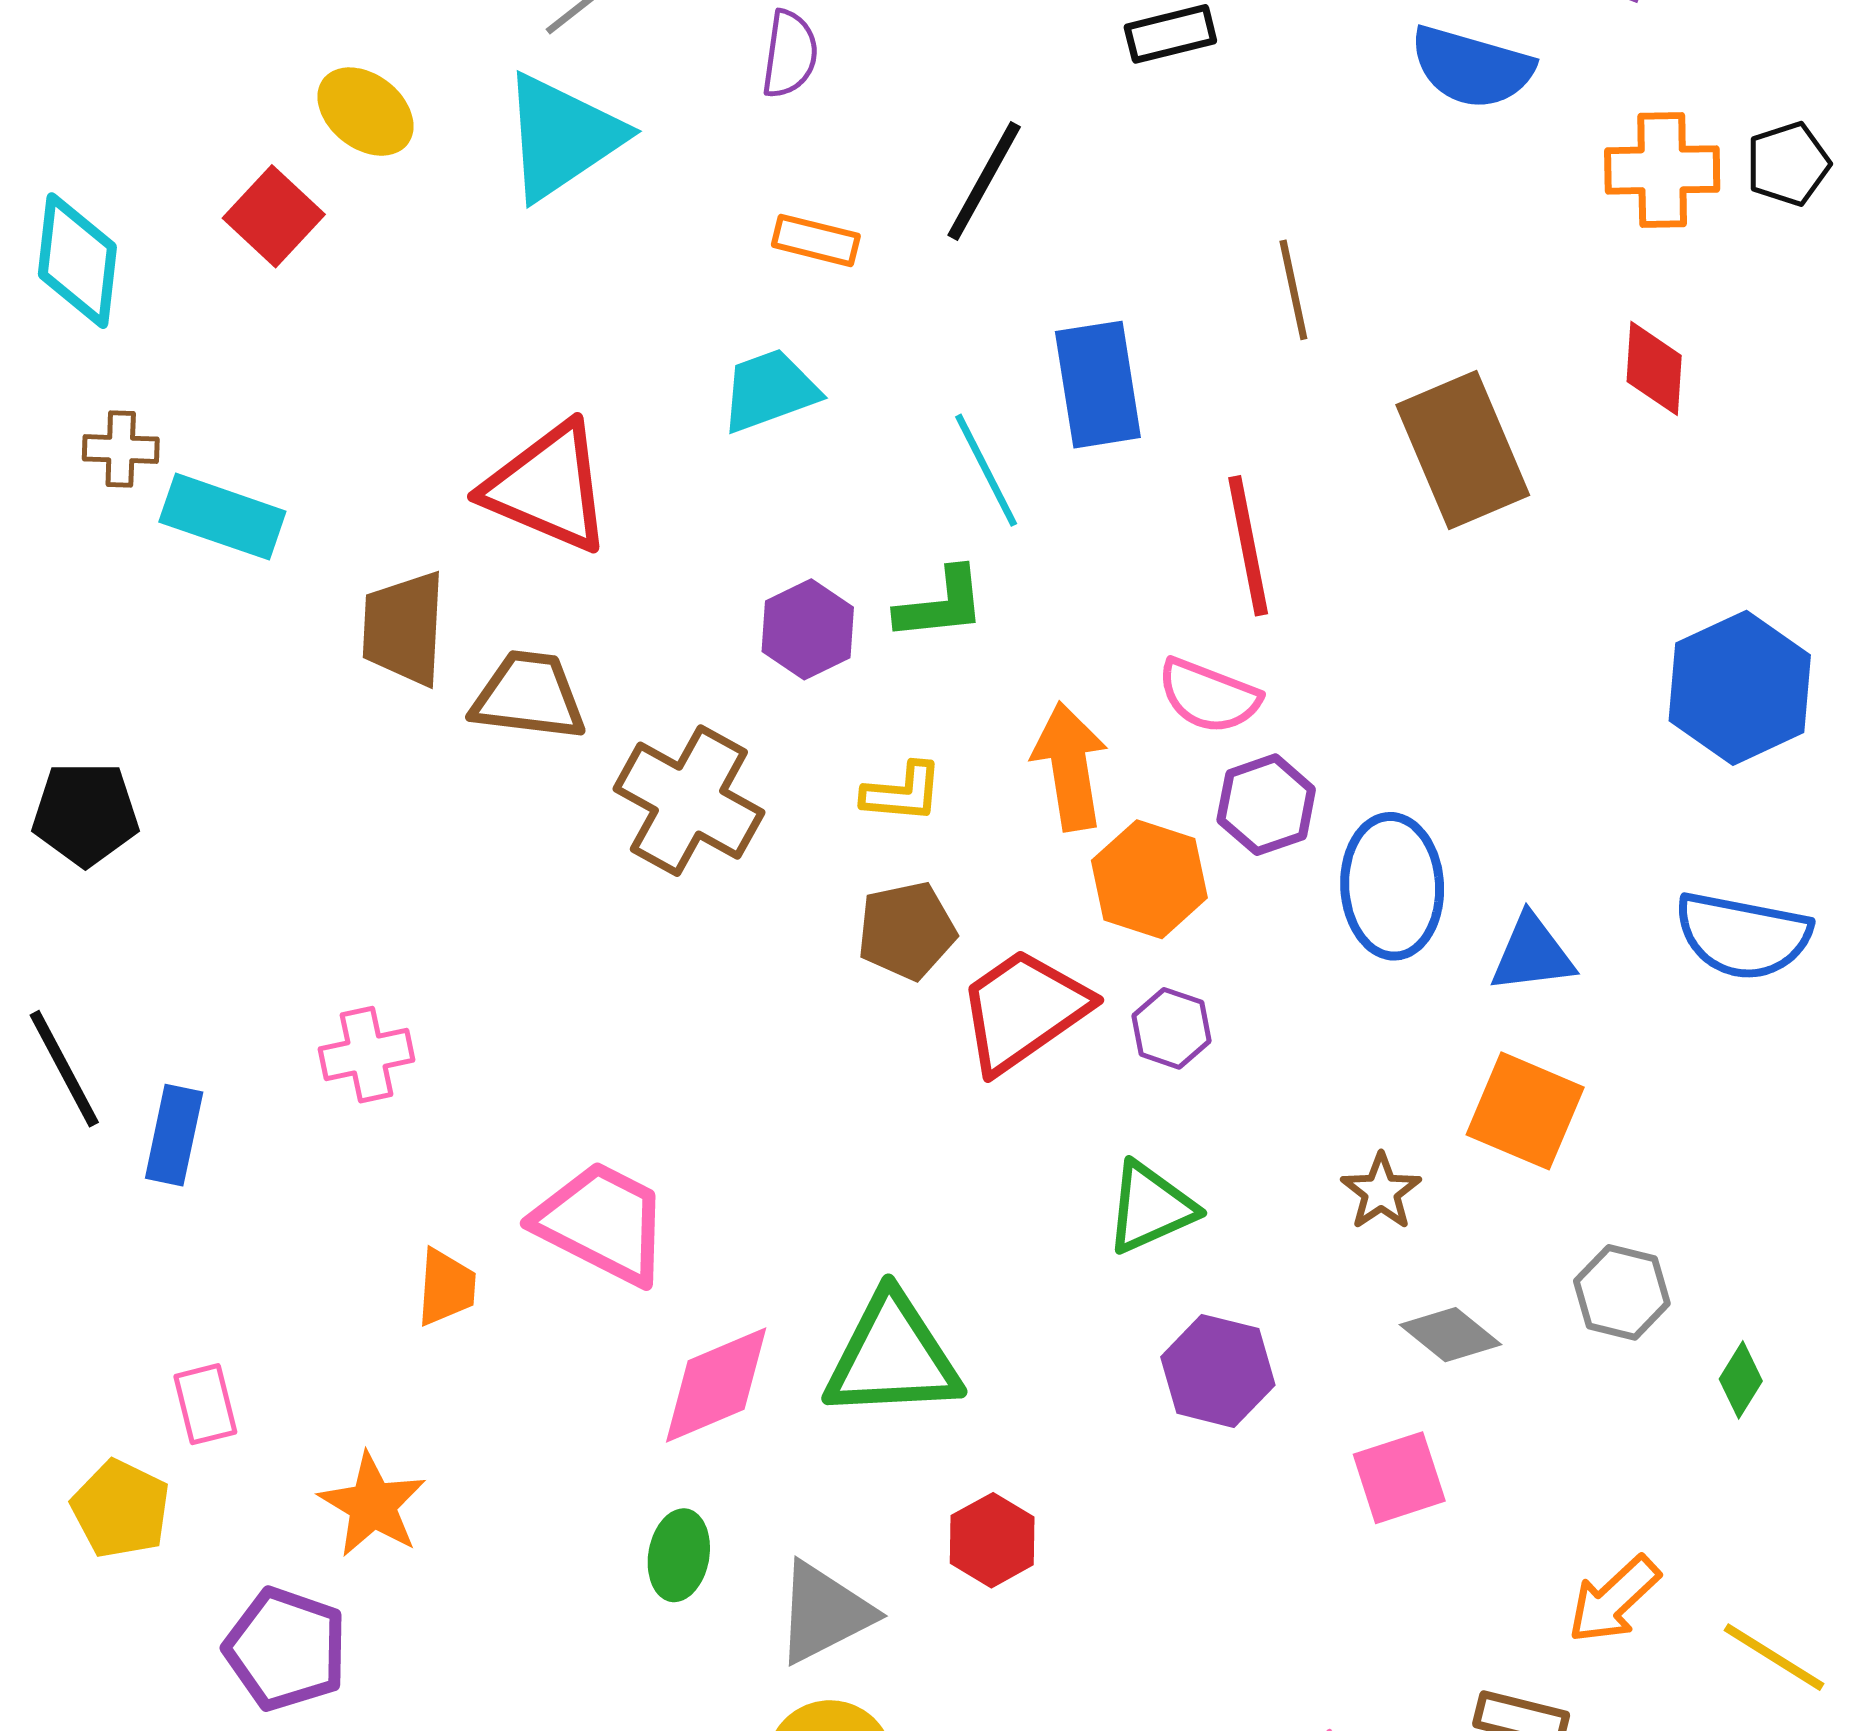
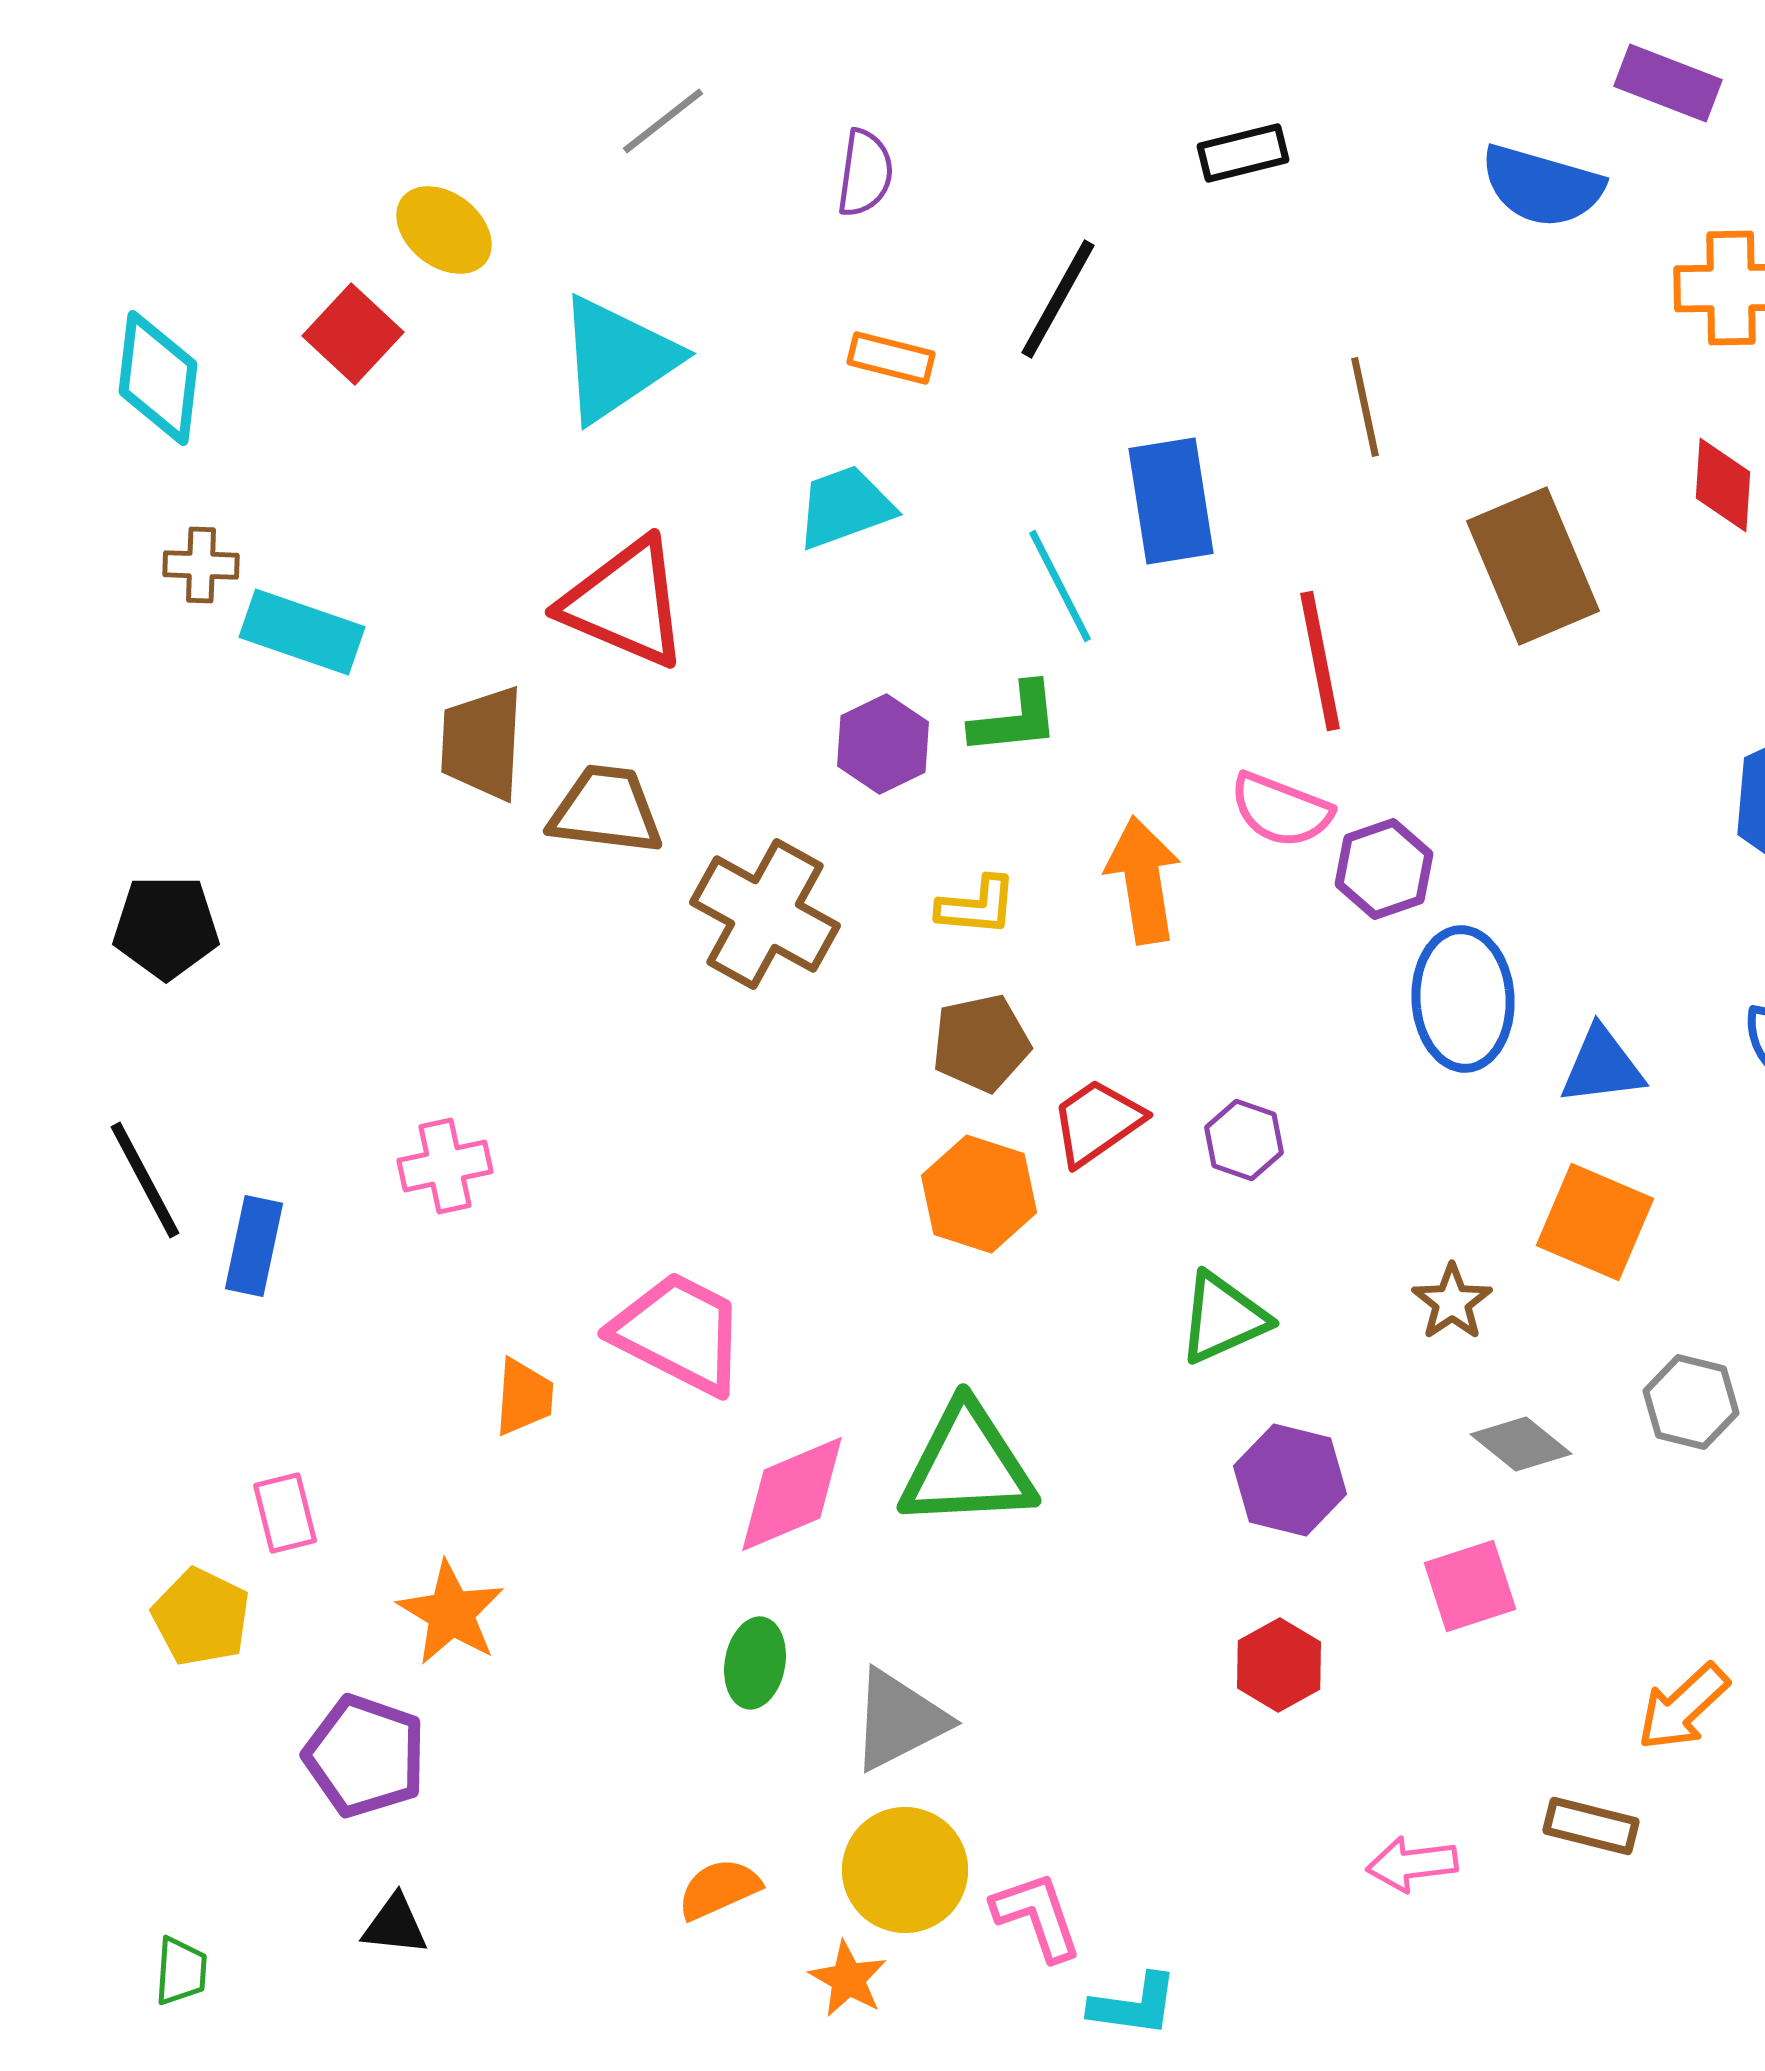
cyan triangle: (562, 137) -> (617, 359), moved
purple hexagon: (1266, 805) -> (1384, 869), moved
orange hexagon: (1149, 879) -> (979, 1194), moved
red trapezoid: (1023, 1010) -> (1097, 1122), size x0.7
red hexagon: (992, 1540) -> (1279, 1665), moved

